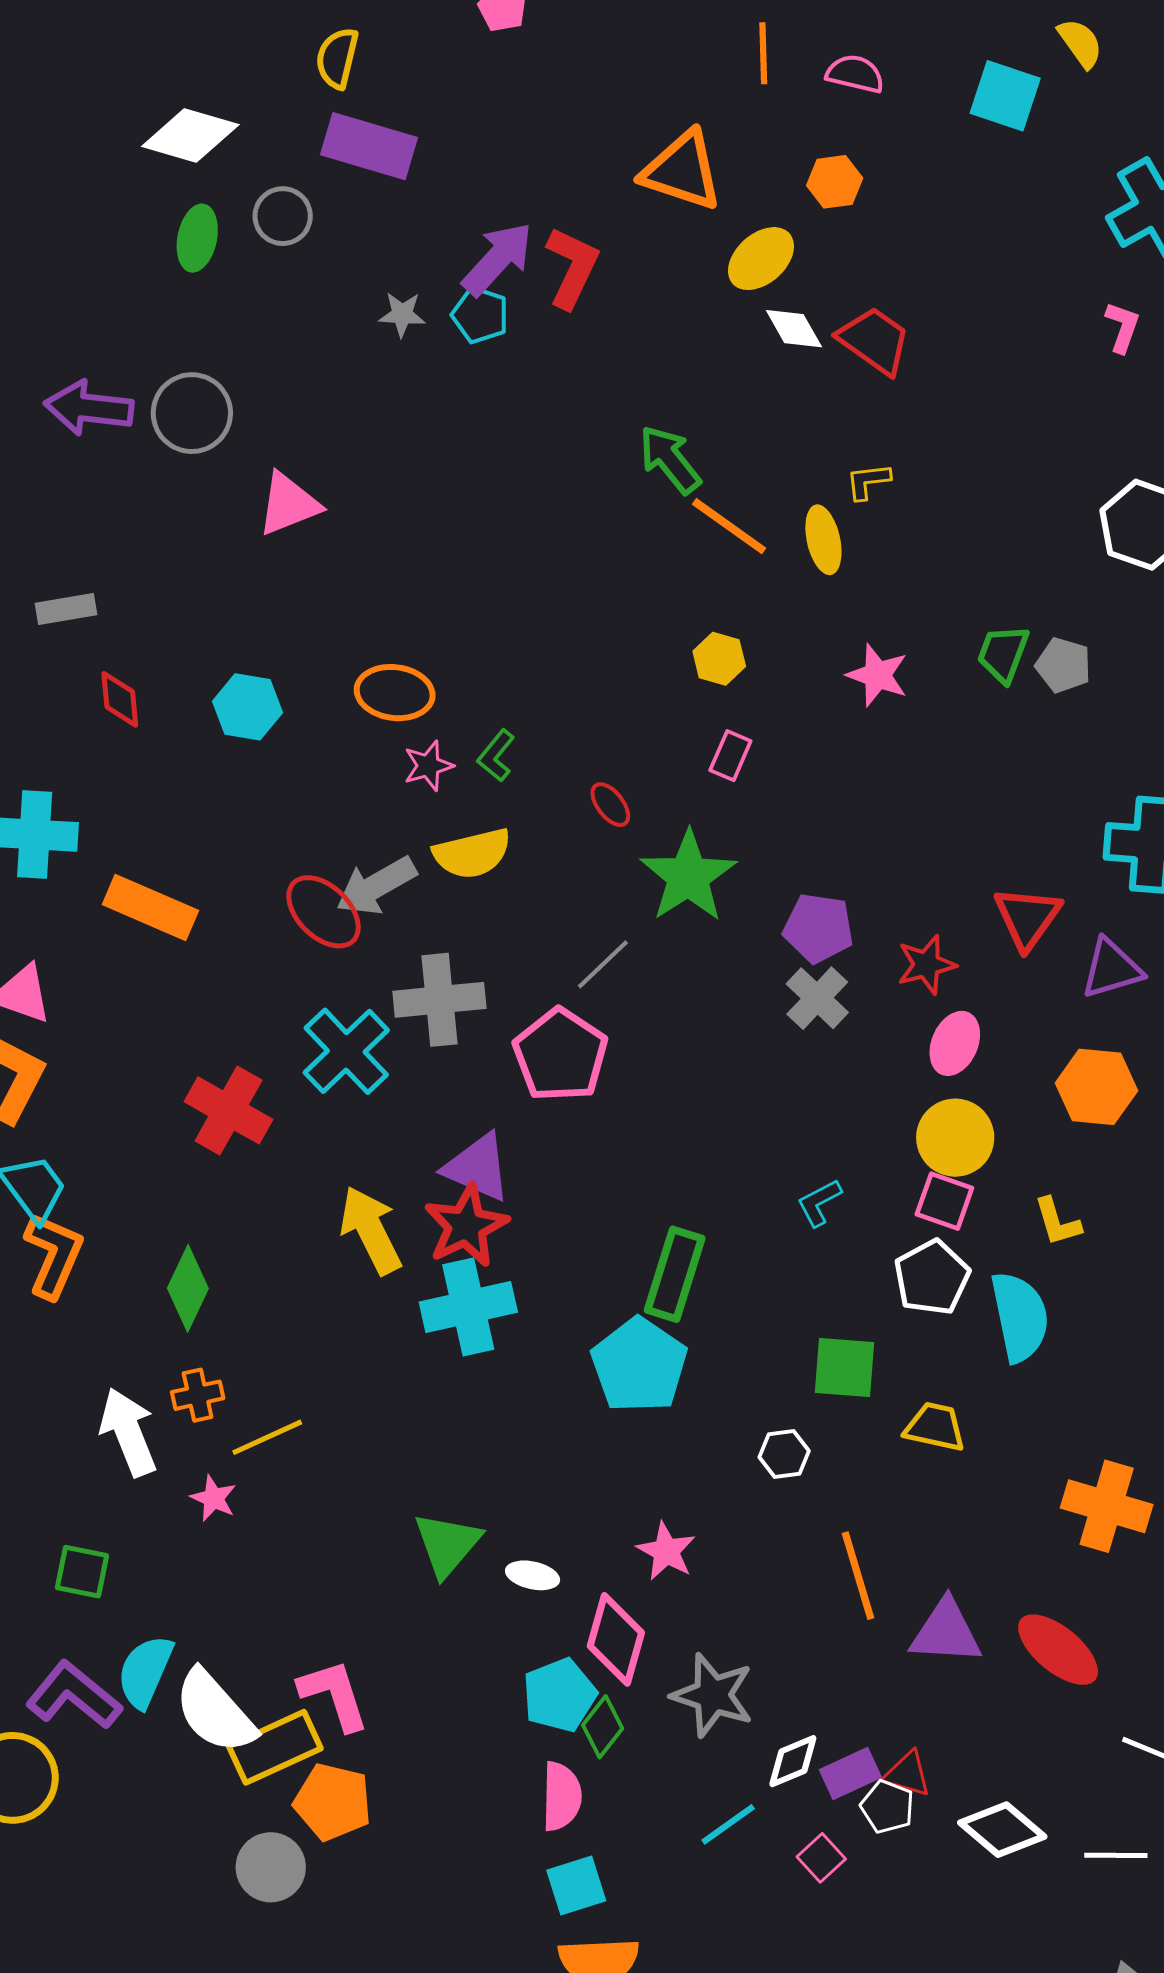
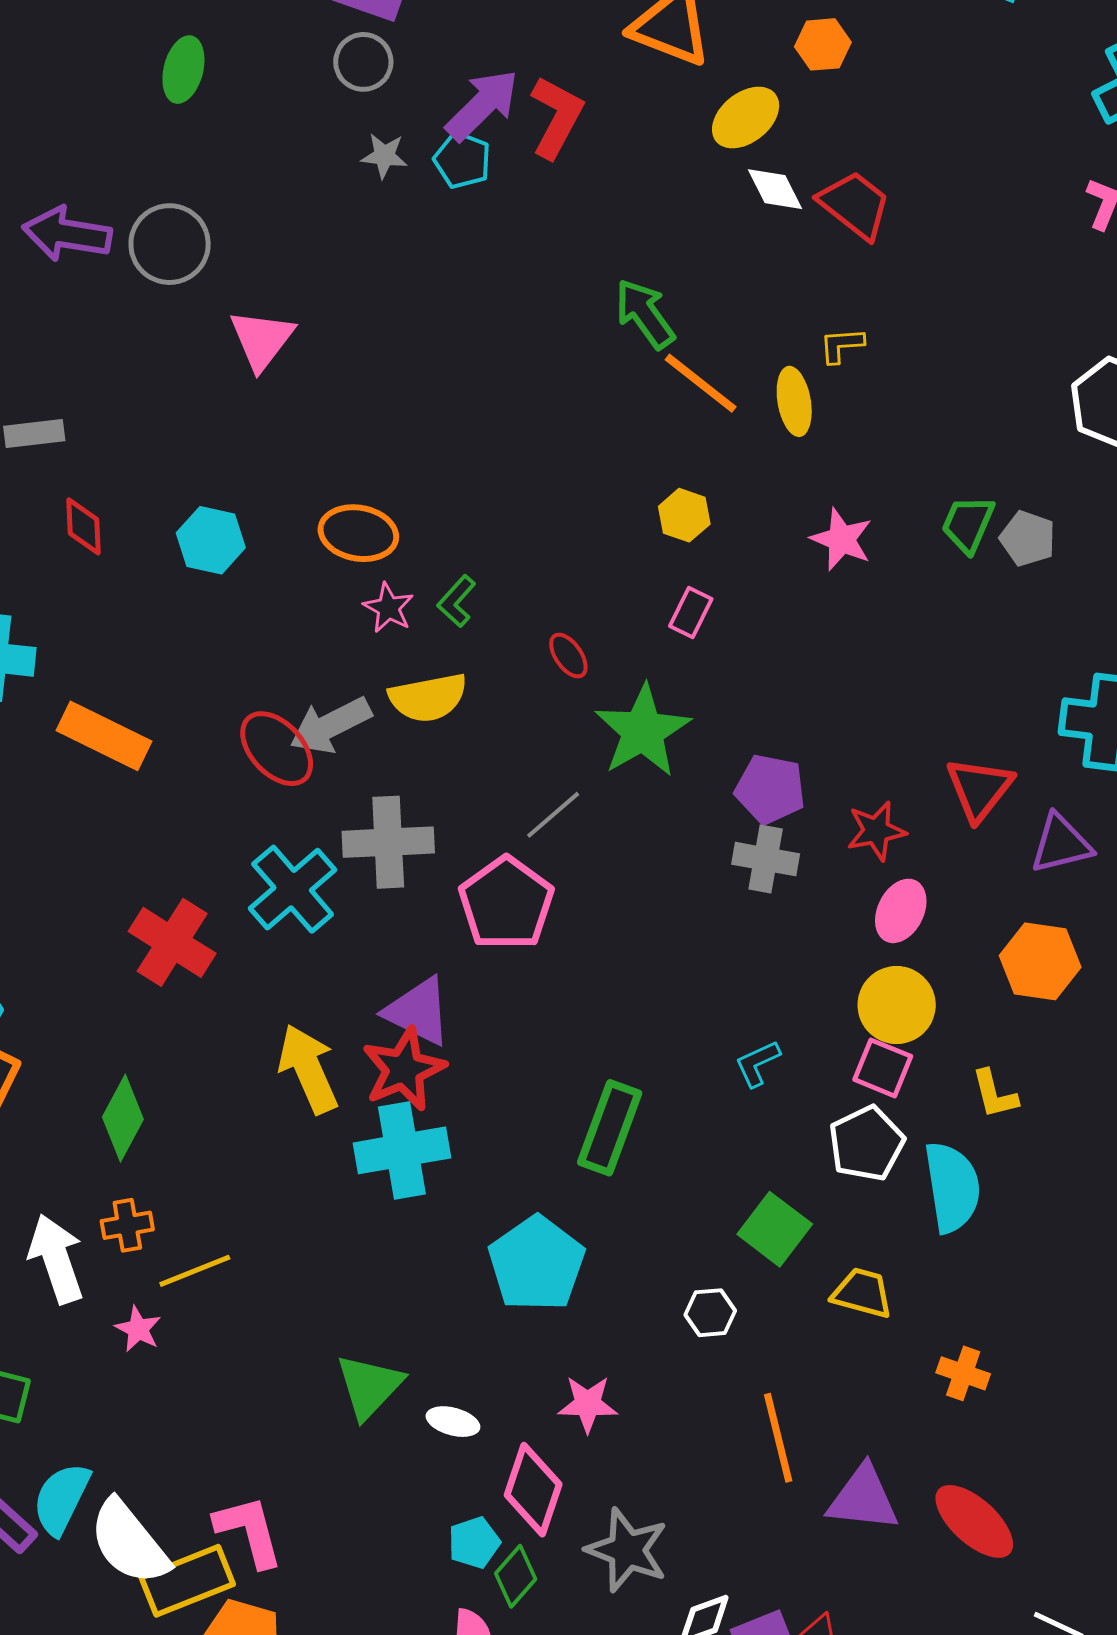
gray circle: (283, 216) -> (363, 62), moved
pink triangle: (289, 504) -> (262, 340), turned -34
pink star: (428, 766) -> (389, 608), turned -30
gray cross: (817, 998) -> (766, 859), turned -36
cyan pentagon: (639, 1365) -> (537, 1264), moved
green square: (844, 1367) -> (775, 1229), turned 30
orange cross: (1107, 1506) -> (963, 1373), moved, size x0.6
pink star: (666, 1551) -> (588, 1404), turned -30
cyan pentagon: (559, 1695) -> (474, 1543), size x0.7

